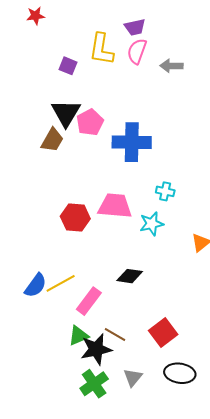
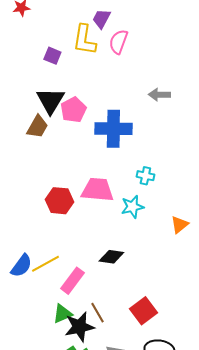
purple trapezoid: (135, 27) -> (101, 19), moved, turned 130
gray arrow: (171, 66) -> (159, 95), moved
brown line: (115, 335) -> (97, 313), turned 30

